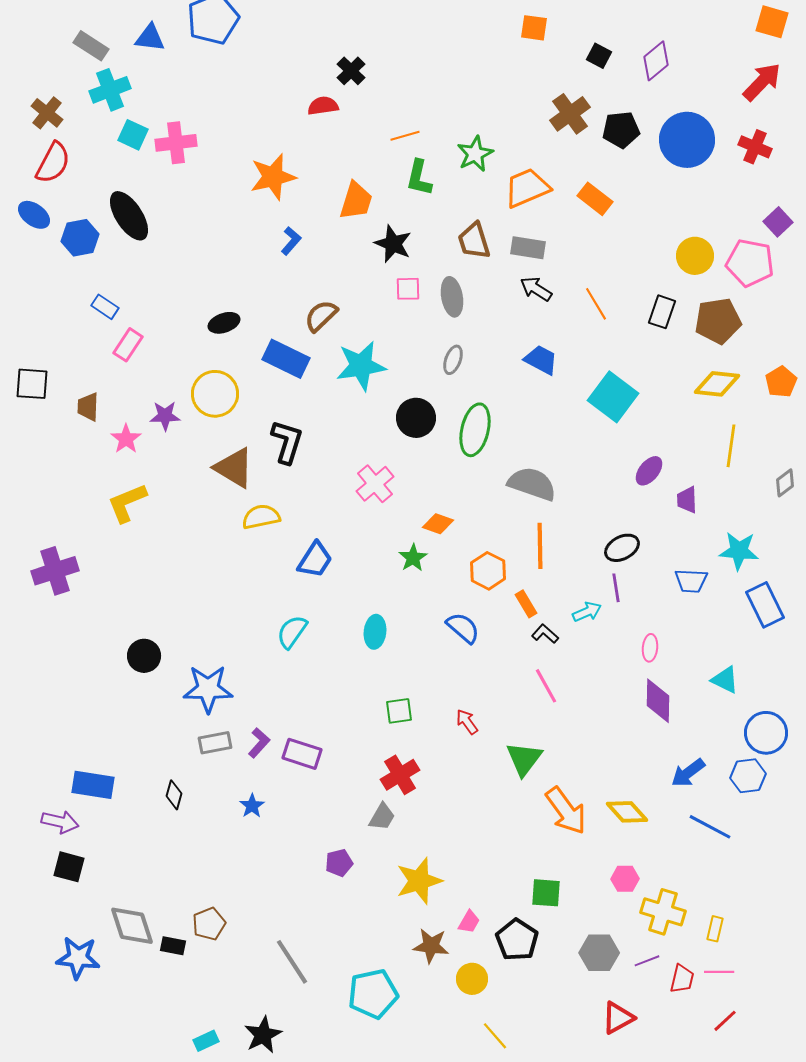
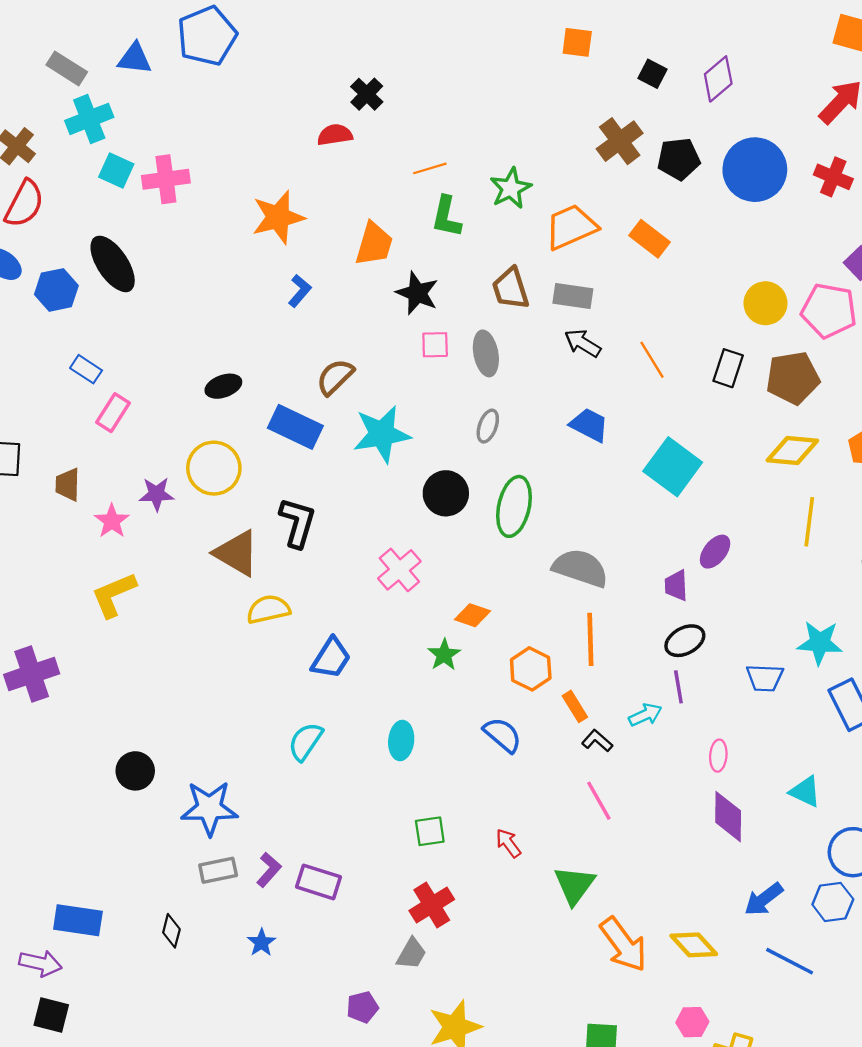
purple trapezoid: (687, 500) -> (676, 585), moved

